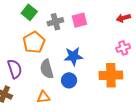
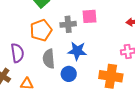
gray cross: (55, 22) -> (68, 24), moved
orange triangle: (43, 97) -> (27, 84), moved

